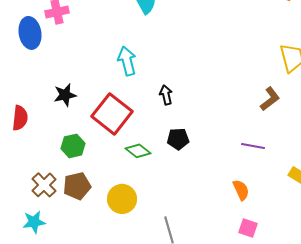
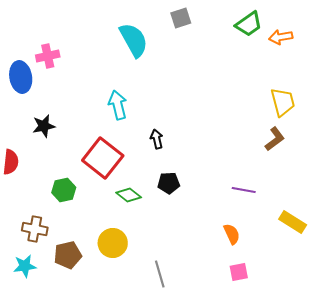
black star: (65, 95) -> (44, 126), moved
brown L-shape: (270, 99) -> (275, 139), moved
brown cross: (44, 185) -> (35, 229), turned -35
brown pentagon: (77, 186) -> (68, 255), moved
pink square: (248, 228) -> (239, 272), turned -30

